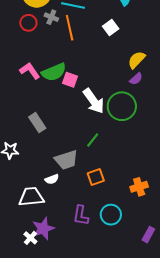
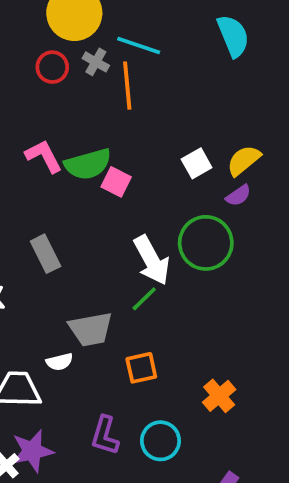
white square: (111, 28) -> (197, 163), moved
white arrow: (94, 101) -> (152, 260), moved
orange cross: (139, 187) -> (219, 396), turned -30

